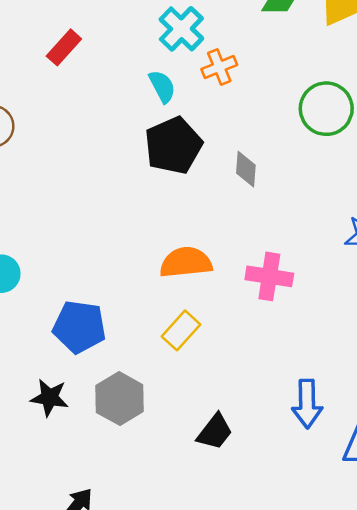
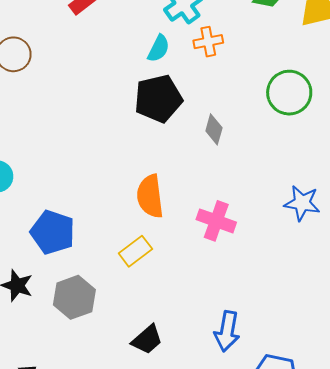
cyan semicircle: (162, 86) -> (158, 48), turned 44
orange semicircle: (186, 262) -> (150, 196), turned -102

